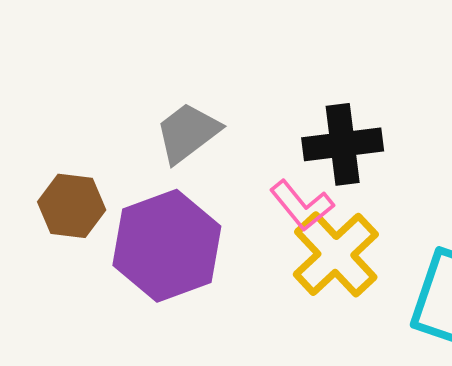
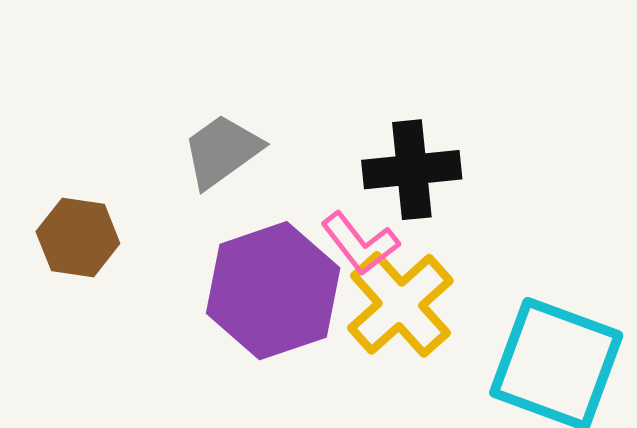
purple hexagon: (167, 246) -> (273, 291), moved

